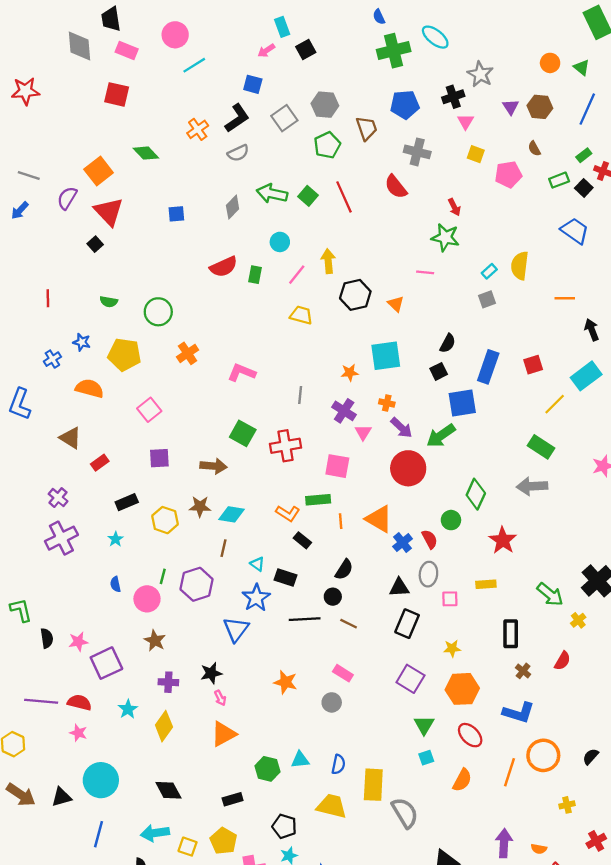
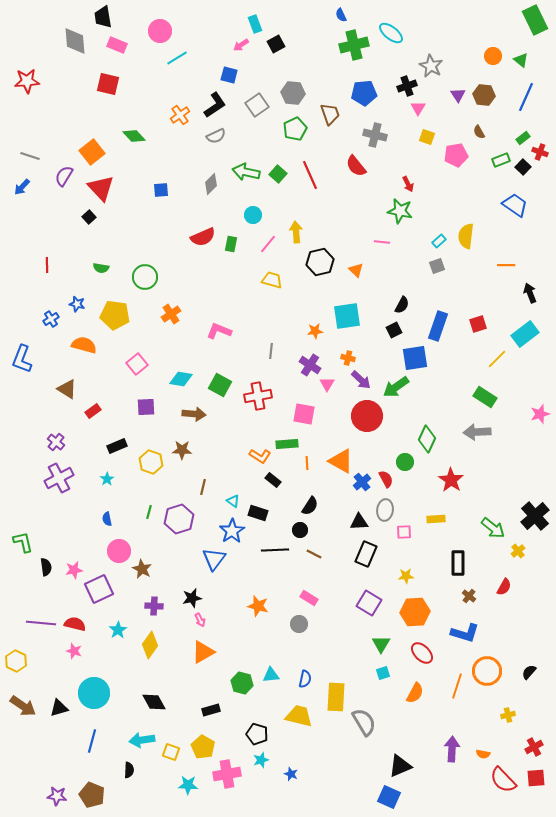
cyan diamond: (231, 514) -> (181, 379), moved
pink circle: (147, 599) -> (119, 551), moved

